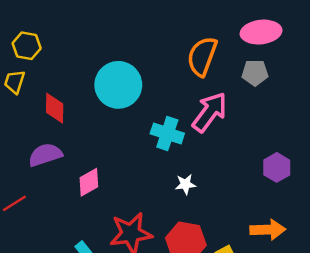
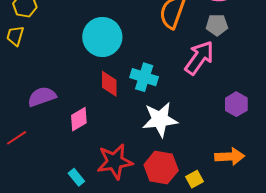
red diamond: (55, 108) -> (109, 84), moved
pink arrow: (210, 112) -> (199, 58), moved
white star: (185, 184) -> (160, 120), size x2.0

